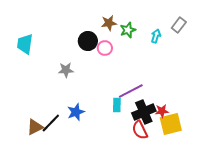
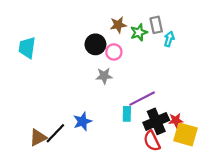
gray rectangle: (179, 25) -> (156, 25), moved, turned -49
gray star: (66, 70) -> (104, 76), moved
yellow square: (171, 124) -> (185, 134), turned 30

